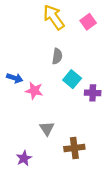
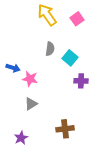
cyan square: (72, 79) -> (70, 58), moved
gray triangle: (47, 128) -> (31, 104), moved, turned 32

